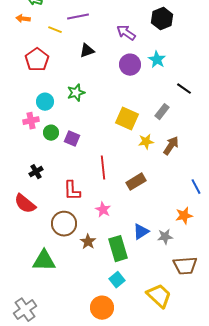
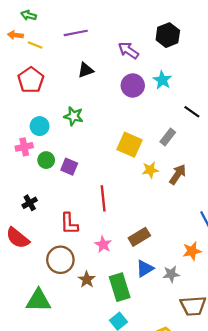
yellow line: (55, 30) -> (35, 45), moved
green star: (76, 93) -> (74, 116), turned 30
brown rectangle: (136, 182) -> (139, 237), moved

